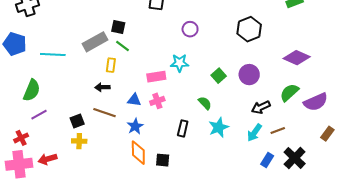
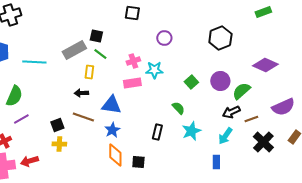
green semicircle: (289, 92) -> (241, 91), moved
blue triangle: (134, 100) -> (111, 105), size x1.5
pink cross: (157, 101) -> (133, 61), moved
brown line: (278, 131) -> (251, 119), moved
black cross: (295, 158) -> (263, 142), moved
blue rectangle: (267, 160) -> (216, 162), moved, turned -32

